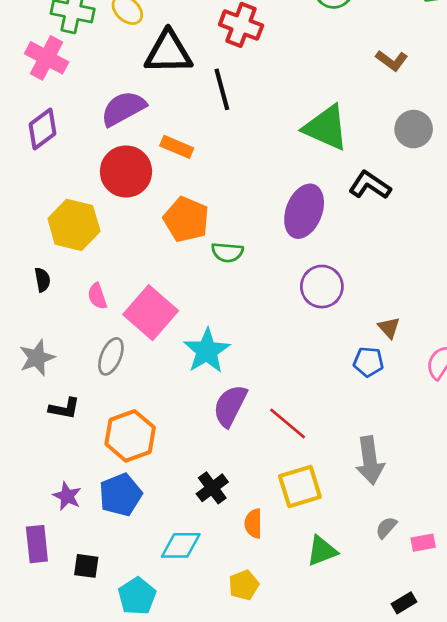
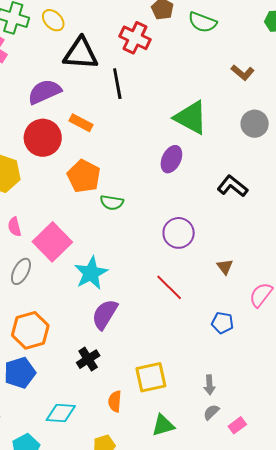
black L-shape: (370, 185) -> (232, 186), moved
purple ellipse: (304, 211) -> (171, 159), moved, size x0.7
blue pentagon: (368, 362) -> (222, 323), moved
red line: (288, 423) -> (169, 287), moved
gray arrow: (370, 460) -> (209, 385), moved, size x0.6
black cross: (212, 488) -> (88, 359), moved
pink rectangle: (423, 543) -> (237, 425), turned -30

